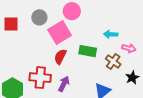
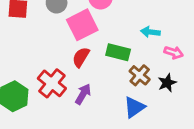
brown cross: (113, 61) -> (140, 75), moved
red cross: (40, 78) -> (52, 83), turned 30
black star: (132, 78) -> (167, 83), moved

